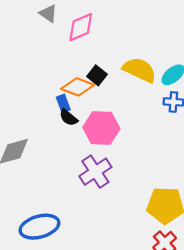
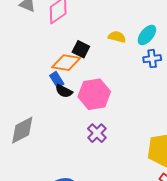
yellow semicircle: (140, 70) -> (117, 37), size x0.6
purple cross: (95, 172) -> (97, 133), size x0.7

